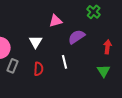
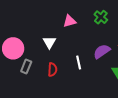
green cross: (94, 12) -> (101, 17), moved
purple semicircle: (77, 37) -> (102, 51), moved

